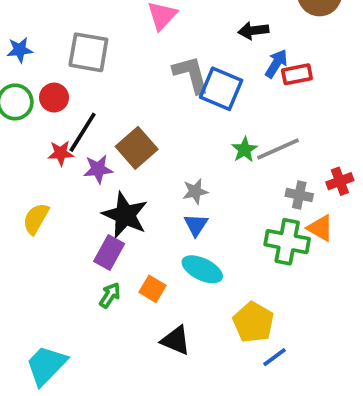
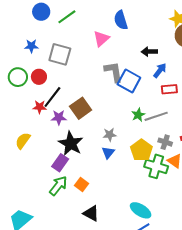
blue star: (20, 50) -> (31, 46), moved
red rectangle: (297, 74) -> (169, 89), moved
cyan ellipse: (202, 269) -> (141, 210), moved
green arrow: (110, 295) -> (58, 186), size x1.5
yellow pentagon: (253, 322) -> (141, 150), moved

